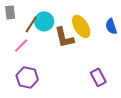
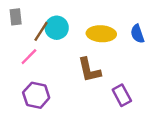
yellow ellipse: (81, 26) -> (101, 34), turned -55
brown L-shape: (64, 37) -> (89, 70), moved

